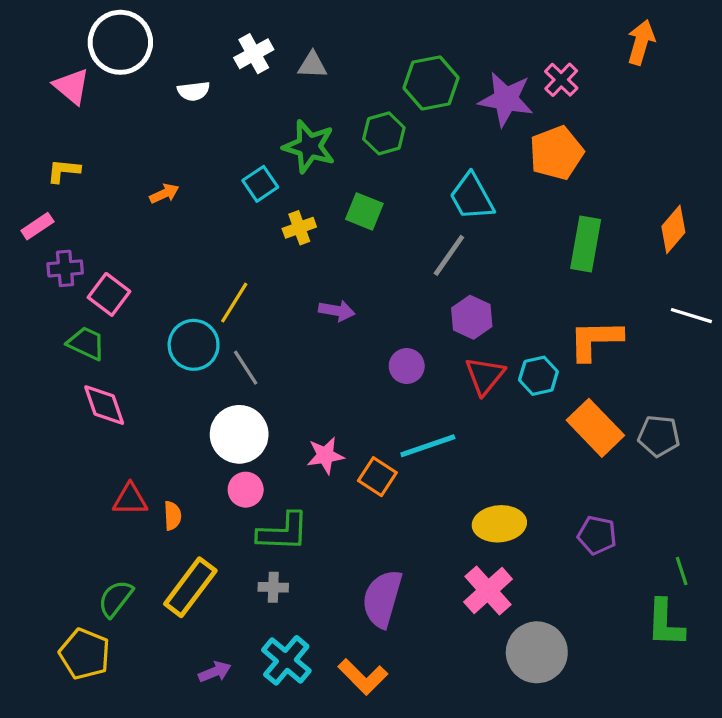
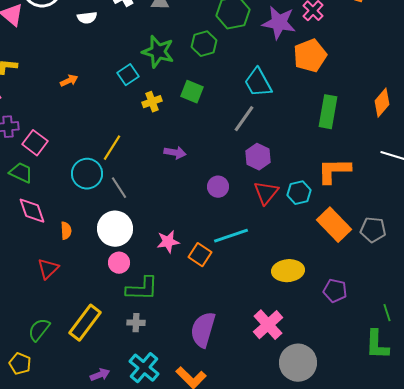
red triangle: (130, 499) -> (48, 269), turned -45
orange semicircle: (172, 516) -> (66, 231), moved
yellow ellipse: (499, 524) -> (288, 271), moved
yellow pentagon: (85, 654) -> (20, 364), size x0.7

